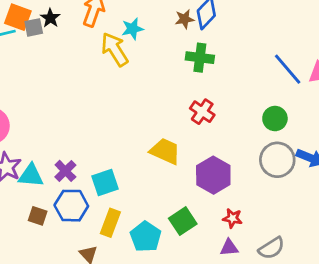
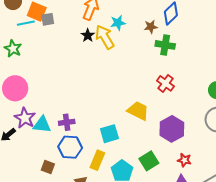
black star: (50, 18) -> (88, 35), moved
brown star: (184, 19) -> (151, 27), moved
purple cross: (65, 171) -> (67, 122), turned 35
cyan square: (105, 183) -> (109, 134), moved
brown square: (38, 216) -> (48, 167), moved

